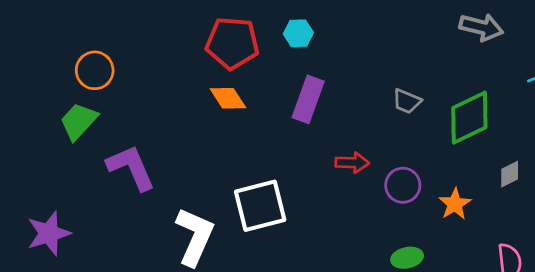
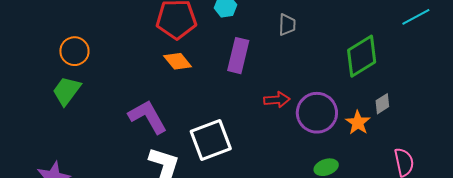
gray trapezoid: (407, 101) -> (287, 25), moved, turned -105
purple L-shape: (131, 168) -> (148, 117), moved
gray diamond: (510, 174) -> (382, 104), moved
purple circle: (403, 185) -> (317, 113), size x1.5

